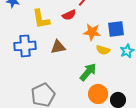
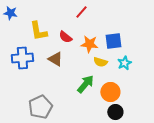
red semicircle: (69, 15) -> (65, 37), moved, turned 64
brown triangle: (58, 47) -> (55, 59), turned 42
orange circle: (98, 94) -> (110, 92), moved

